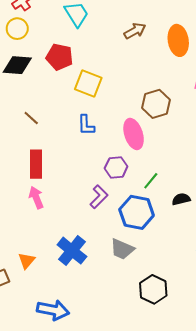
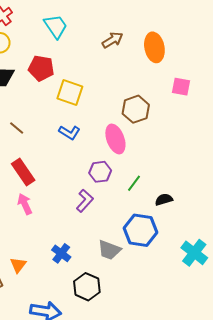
blue L-shape: (86, 125) -> (70, 133), turned -55
red rectangle: (36, 164) -> (23, 172), turned -32
blue hexagon: (137, 212) -> (140, 230), moved
blue cross: (72, 251) -> (61, 253), size x0.7
black hexagon: (153, 289) -> (87, 287), moved

